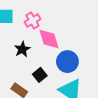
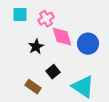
blue circle: (67, 62) -> (88, 44), moved

